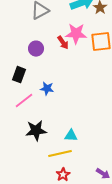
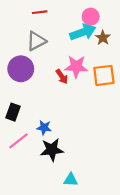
purple circle: (36, 49) -> (21, 69), moved, size x1.5
black star: (36, 131) -> (52, 150), moved

